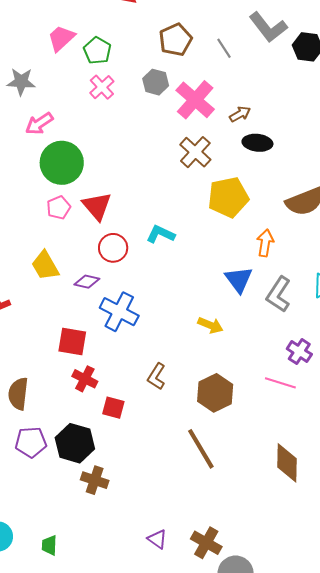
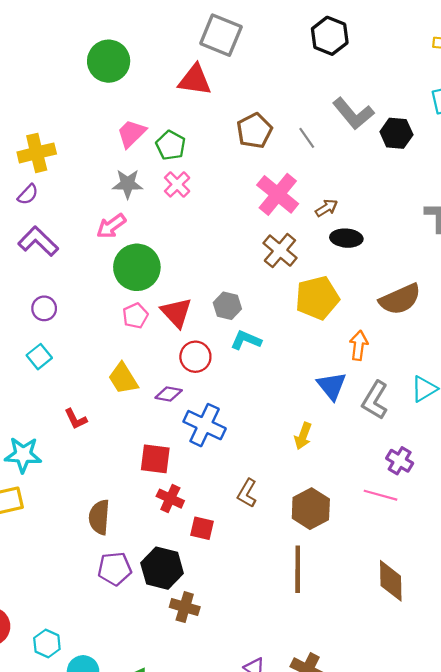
gray star: (21, 82) -> (128, 184), moved
gray hexagon: (156, 82) -> (227, 306), moved
yellow arrow: (210, 325) -> (303, 436), turned 90
brown line: (201, 449) -> (298, 569), turned 33

